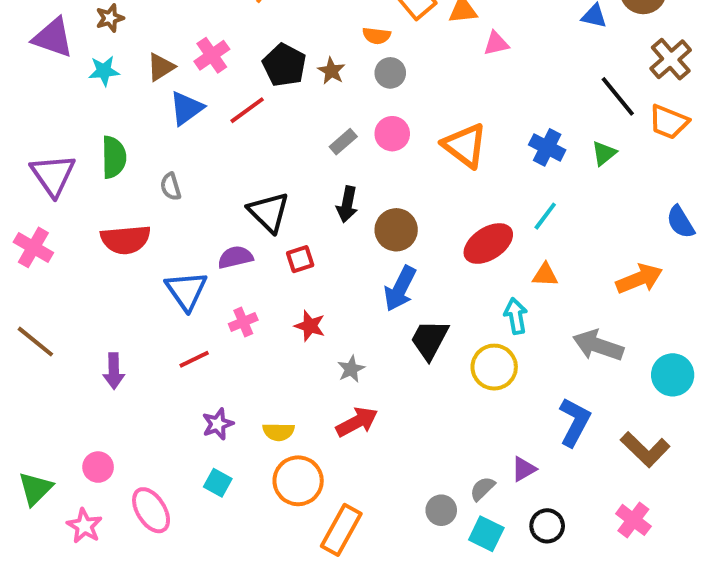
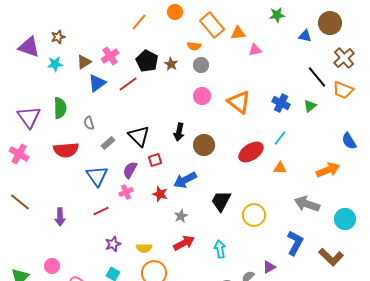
gray rectangle: (343, 142) -> (108, 143), moved
purple semicircle: (235, 257) -> (130, 170), moved, turned -48
blue arrow: (400, 289) -> (185, 180), moved, turned 35
cyan arrow: (516, 316) -> (220, 249), moved

